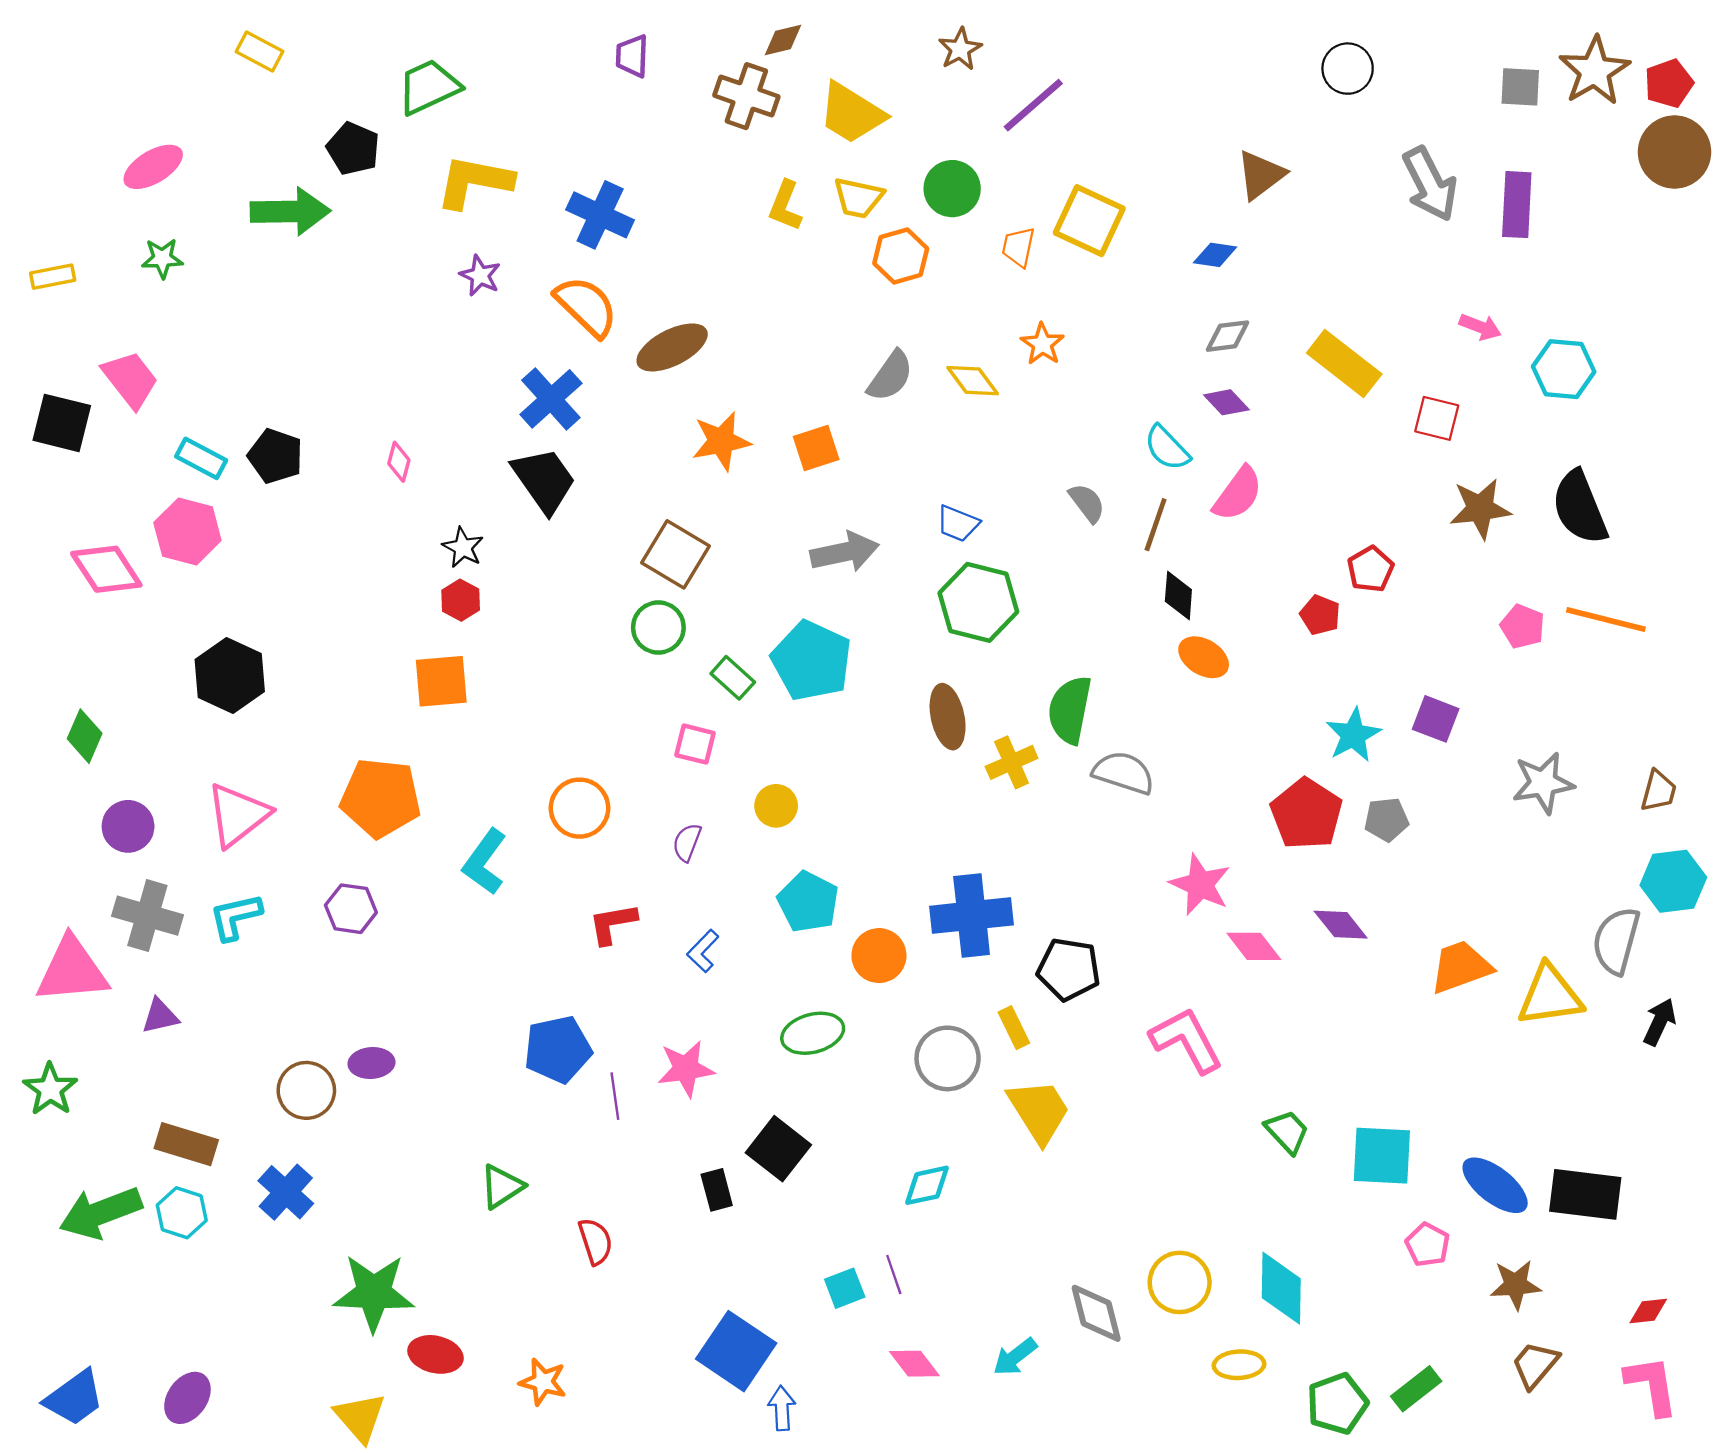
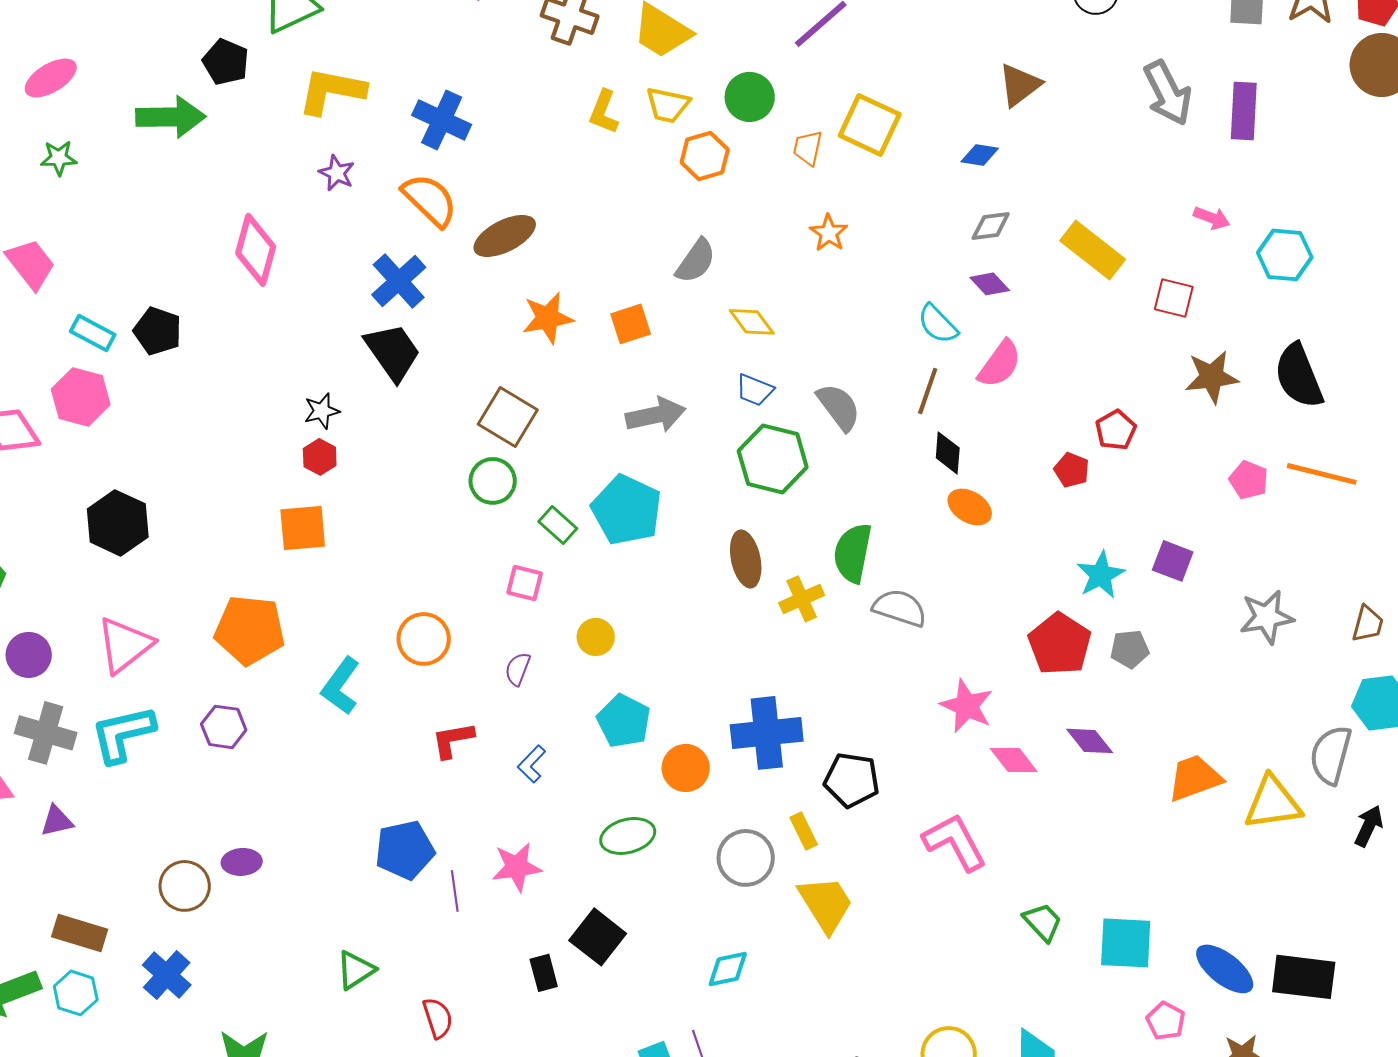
yellow diamond: (973, 381) -> (752, 322), moved
pink diamond: (399, 462) -> (256, 250), moved, size x2.0
gray semicircle: (1087, 503) -> (839, 407), moved, size x1.4
black star: (463, 547) -> (322, 411), turned 30
cyan L-shape: (235, 917) -> (123, 734), size x1.4

